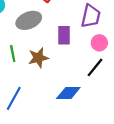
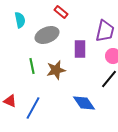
blue diamond: (68, 93) -> (84, 103), turned 55

